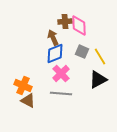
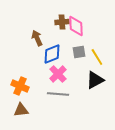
brown arrow: (53, 38) -> (37, 38), moved
gray square: (82, 52) -> (79, 52), turned -32
brown triangle: (28, 101) -> (21, 110), moved, turned -35

